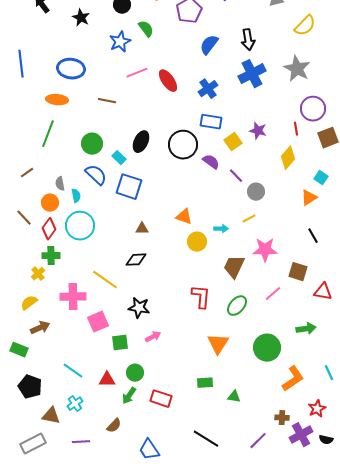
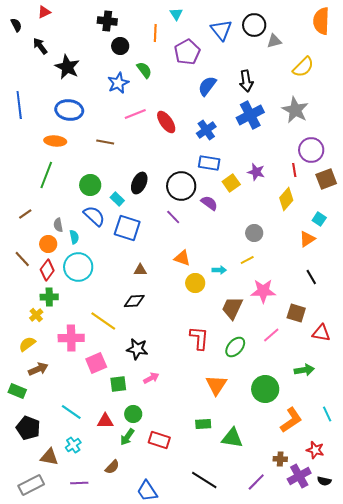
black star: (81, 18) -> (67, 67), moved, size x1.4
purple line: (236, 176) -> (173, 217), moved
green triangle: (234, 397) -> (232, 438), size x1.6
red star: (317, 409) -> (315, 450), turned -30

